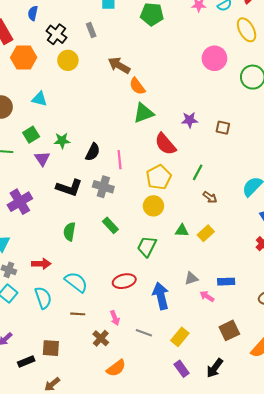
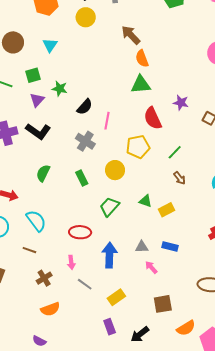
cyan triangle: (40, 99) -> (50, 45), turned 35
black L-shape: (69, 188) -> (38, 131), moved
yellow circle: (153, 206) -> (115, 170), moved
blue rectangle: (226, 282) -> (170, 246), moved
pink arrow: (115, 318) -> (71, 262), moved

